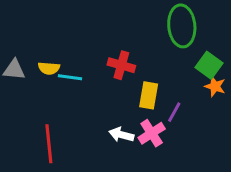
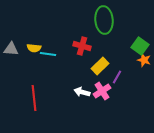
green ellipse: (182, 26) -> (104, 20), moved
yellow rectangle: (149, 95) -> (100, 66), turned 36

